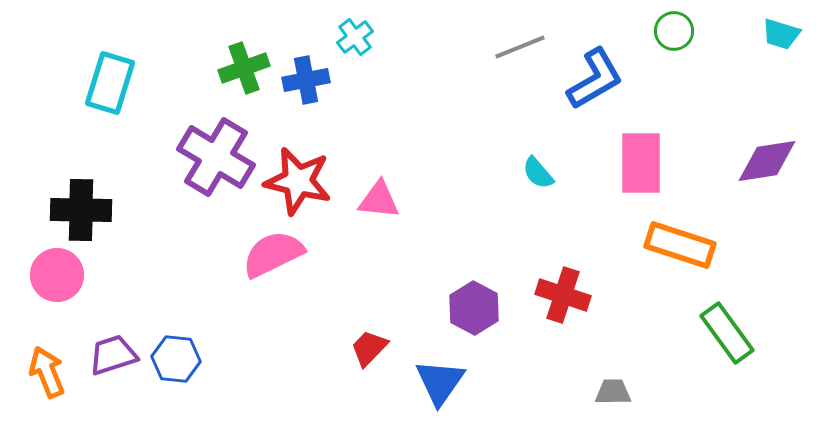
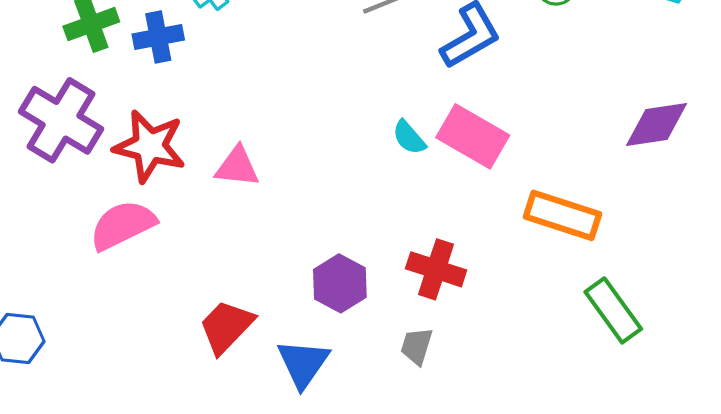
pink rectangle: (641, 163) -> (473, 136), moved, turned -60
red trapezoid: (369, 348) -> (226, 327), size x1.4
gray trapezoid: (613, 392) -> (417, 346), moved, turned -72

